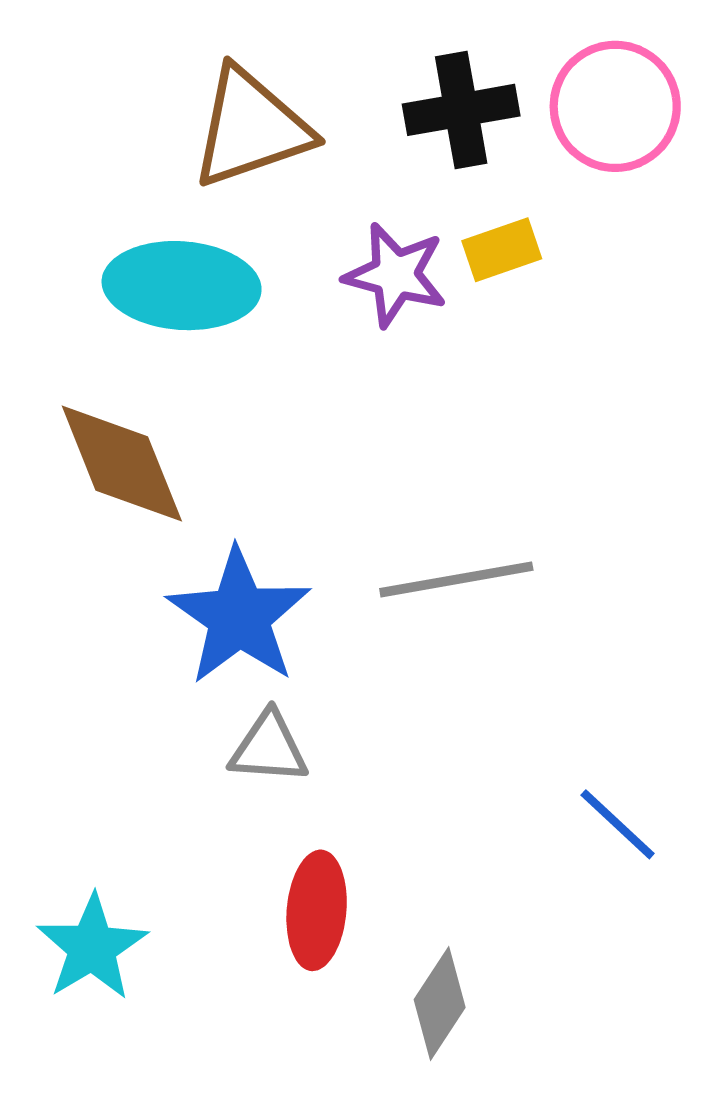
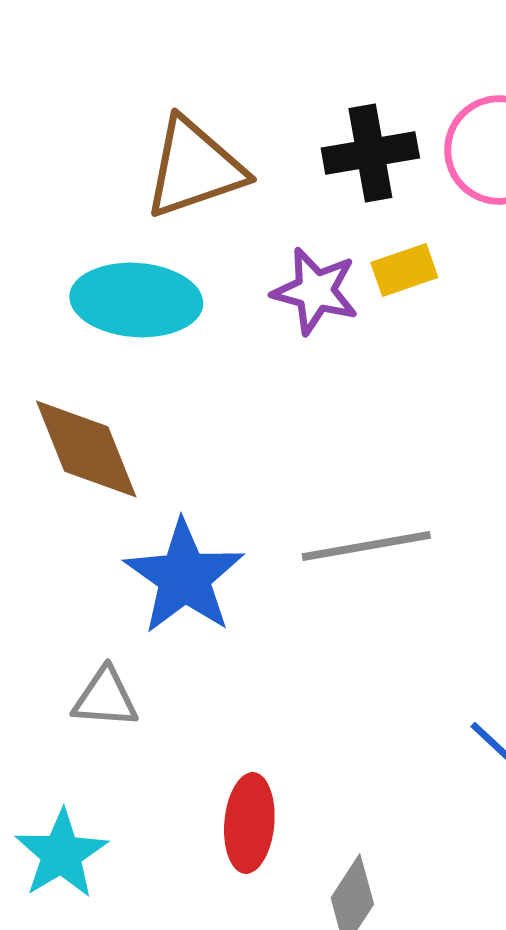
gray triangle: (269, 748) -> (105, 698), moved

